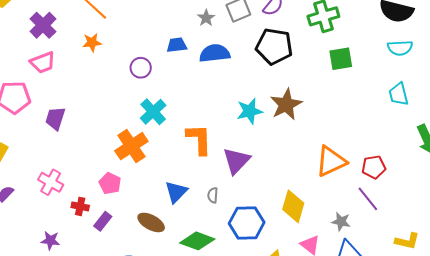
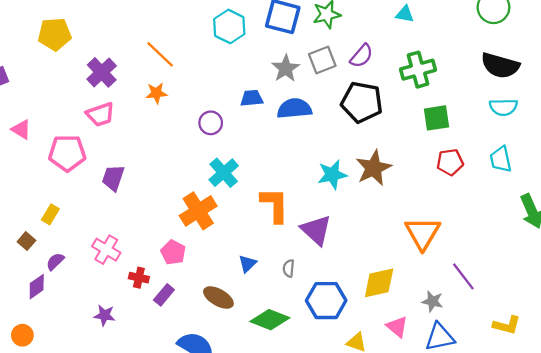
gray star: (206, 18) -> (286, 68), size x1.4
purple triangle: (236, 161) -> (316, 230), turned -32
orange triangle: (331, 161) -> (423, 233), turned -36
red pentagon: (374, 167) -> (450, 162), moved
blue triangle: (176, 192) -> (248, 264), size x0.7
yellow diamond: (293, 206) -> (379, 283), turned 60

